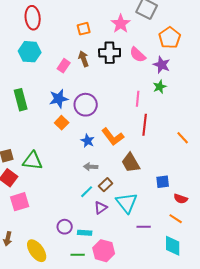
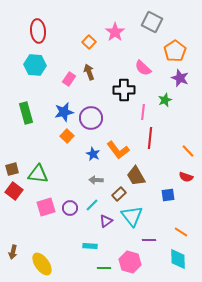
pink star: (121, 24) -> (115, 32), moved
orange square: (84, 29) -> (89, 42), turned -32
black cross: (110, 53) -> (124, 90), moved
purple star: (162, 65) -> (180, 78), moved
brown rectangle: (106, 185) -> (119, 194), moved
red semicircle: (181, 199) -> (186, 177), moved
pink square: (20, 202) -> (46, 207), moved
purple circle: (65, 227) -> (70, 208), moved
pink hexagon: (104, 251) -> (130, 262), moved
green line: (78, 255) -> (104, 268), moved

